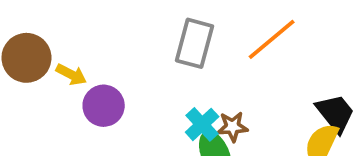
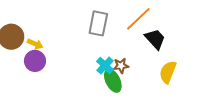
purple circle: (104, 106) -> (35, 61), moved
black trapezoid: (335, 113) -> (155, 39), moved

